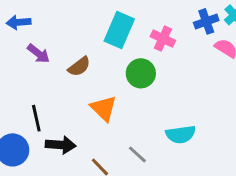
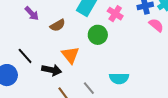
black line: (36, 118) -> (25, 56), turned -36
black arrow: (61, 145) -> (52, 70), moved

